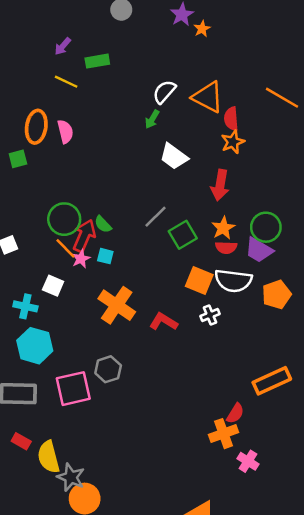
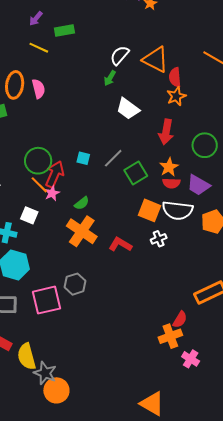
green semicircle: (103, 224) -> (82, 203), moved, turned -84
green circle: (266, 227) -> (205, 145), moved
cyan square: (105, 256) -> (83, 158), moved

